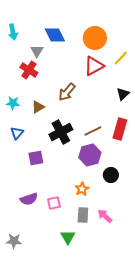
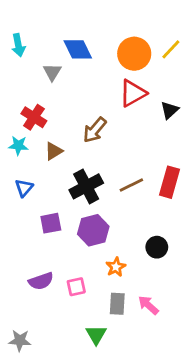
yellow line: (121, 58) -> (171, 49), moved
red cross: (29, 70) -> (34, 117), moved
black triangle: (123, 94) -> (170, 110), moved
purple hexagon: (90, 155) -> (93, 230), moved

